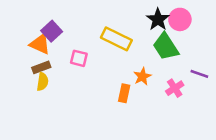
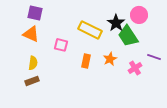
black star: (158, 19) -> (116, 23), moved
purple square: (52, 31) -> (35, 13), moved, turned -35
brown rectangle: (41, 67) -> (32, 81), moved
orange rectangle: (124, 93) -> (86, 61), moved

